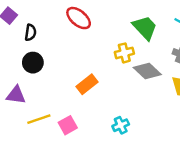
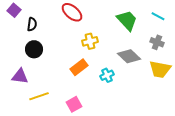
yellow cross: (124, 53) -> (90, 41), moved
pink square: (68, 125) -> (74, 104), moved
cyan cross: (121, 125) -> (107, 75), moved

